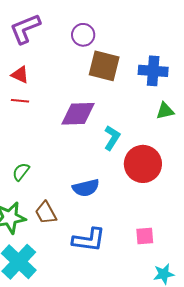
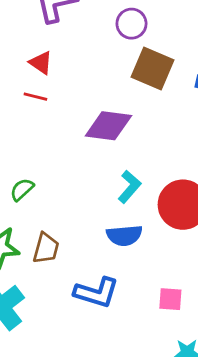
cyan L-shape: (112, 138) -> (129, 187), moved
blue semicircle: (86, 188) -> (124, 235), moved
brown trapezoid: (46, 213) -> (46, 248), turned -145

